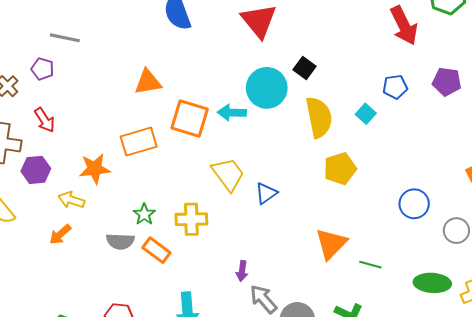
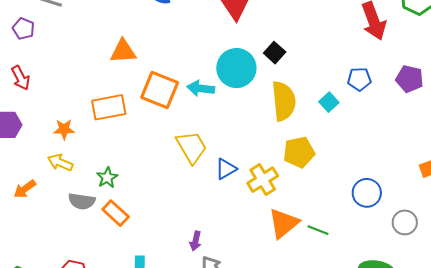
orange star: (95, 169) -> (64, 129), size x0.7
yellow arrow: (71, 200) -> (60, 163), moved
yellow cross: (191, 219) -> (263, 180), moved, turned -36
green line: (370, 265) -> (318, 230), moved

